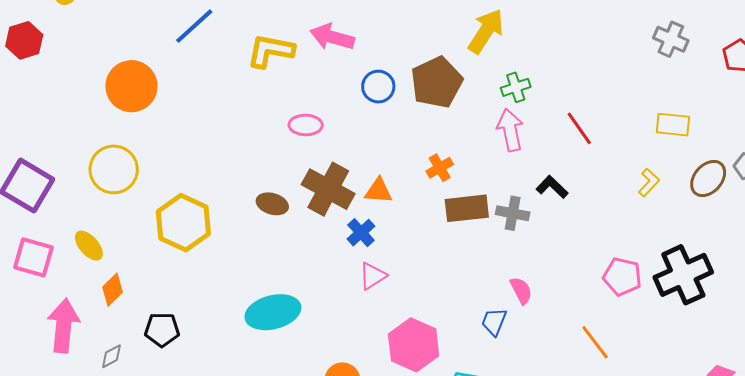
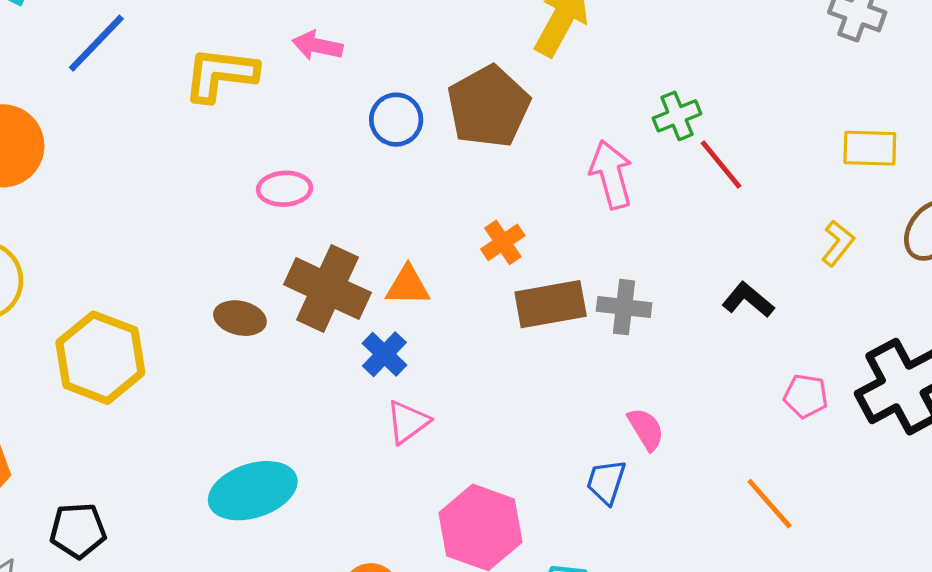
pink arrow: (332, 37) -> (317, 46), size x0.7
green cross: (516, 87) -> (677, 116), moved
black L-shape: (552, 187) -> (748, 300), moved
pink pentagon: (622, 277) -> (806, 396), size x0.7

